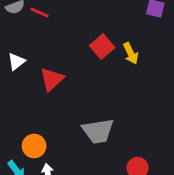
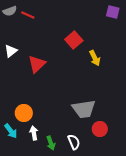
yellow arrow: (131, 53) -> (95, 58), moved
gray trapezoid: (98, 131) -> (84, 109), moved

